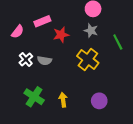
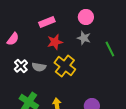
pink rectangle: (42, 21) -> (47, 22), moved
yellow cross: (88, 59) -> (65, 66), moved

